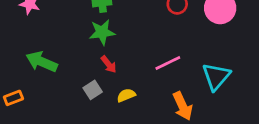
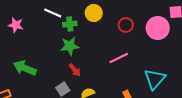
pink line: (168, 63) -> (119, 58), moved

